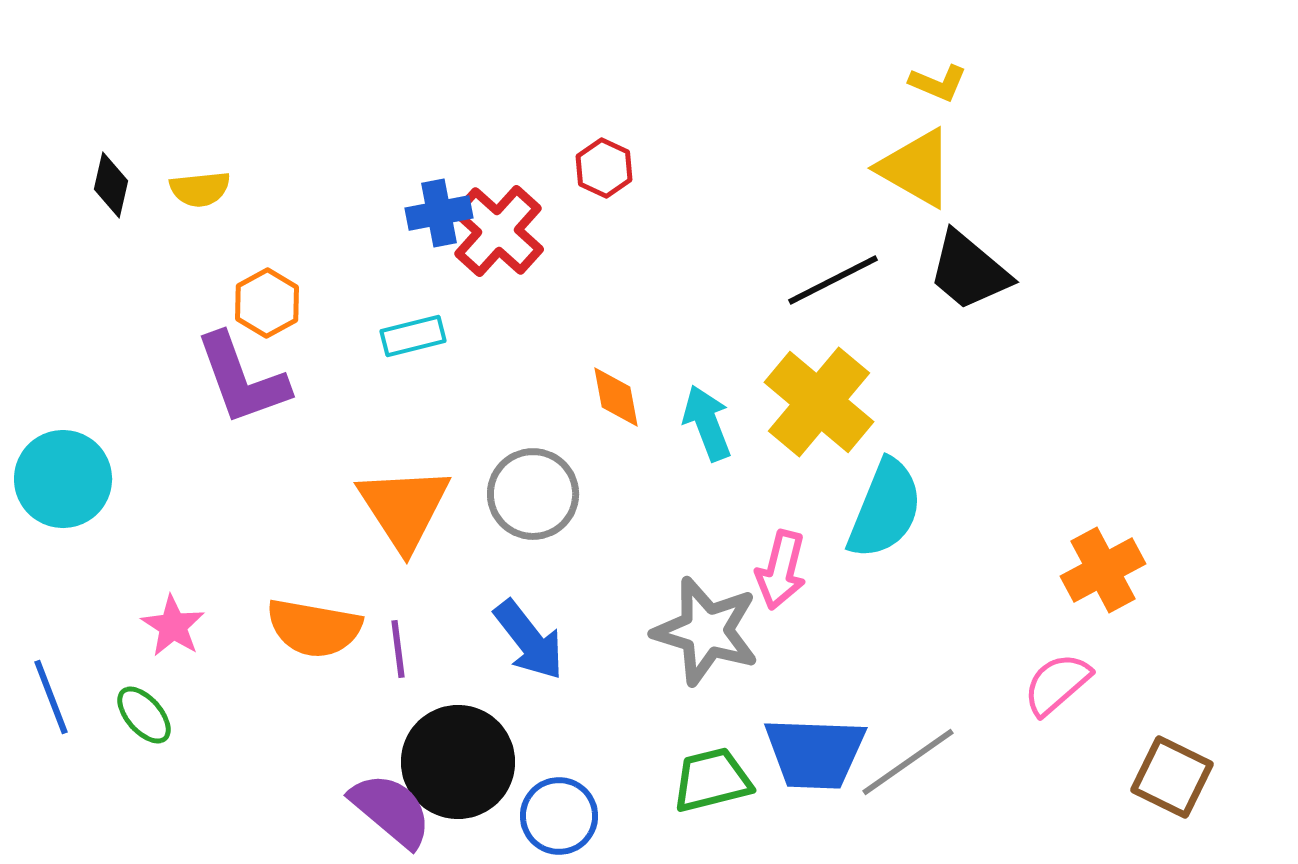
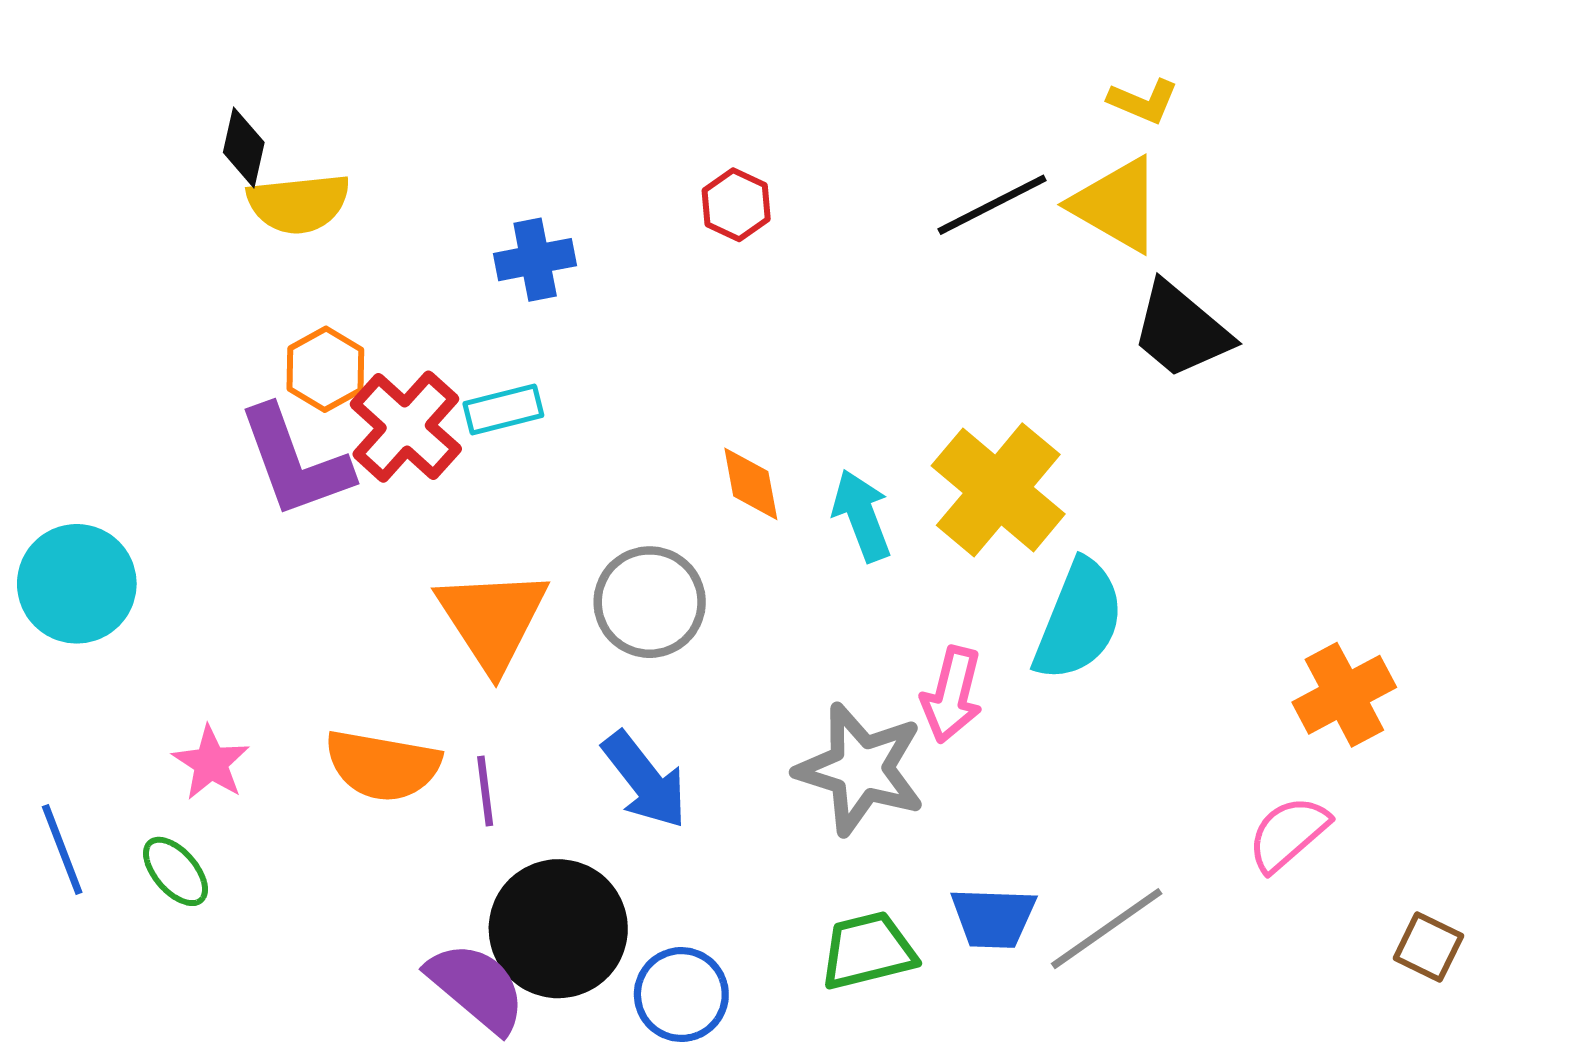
black diamond: (111, 185) -> (244, 147), moved
yellow semicircle: (200, 189) -> (299, 204), moved, size x1.4
red cross: (498, 231) -> (406, 427), moved
black line: (833, 280) -> (992, 205), moved
blue trapezoid: (815, 753) -> (993, 918), size x0.7
brown square: (1172, 777) -> (1428, 947), size x0.7

